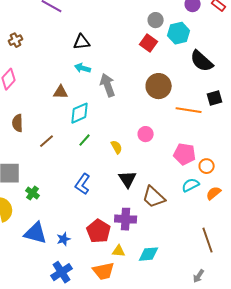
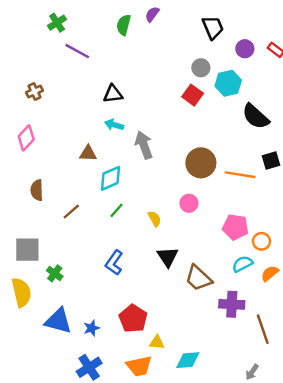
brown circle: (159, 86) -> (201, 163), moved
purple cross: (126, 219) -> (232, 304), moved
cyan diamond: (149, 254) -> (188, 360), moved

